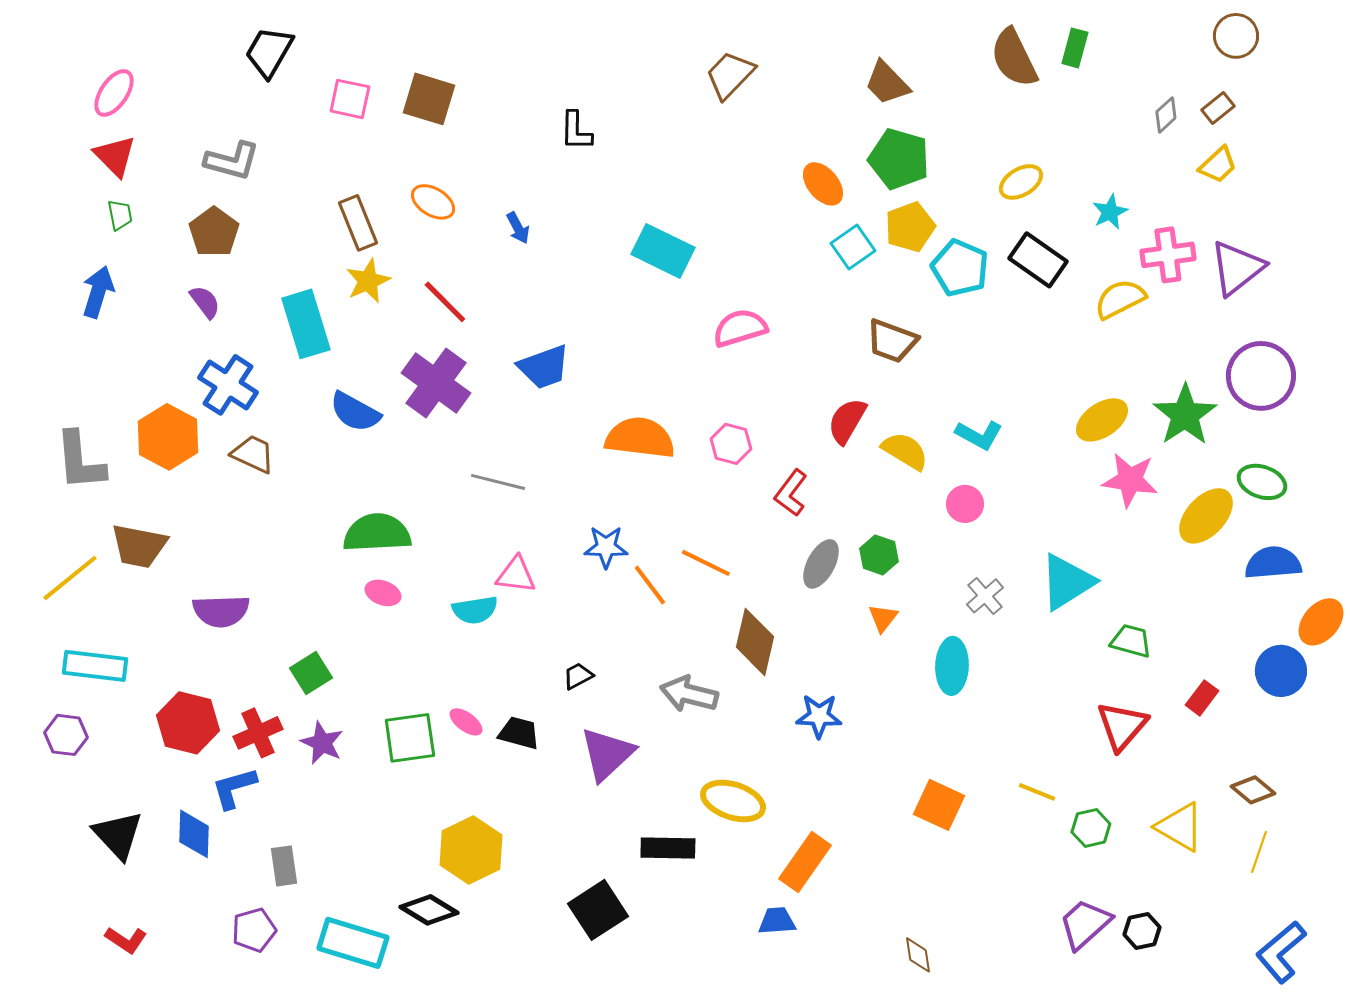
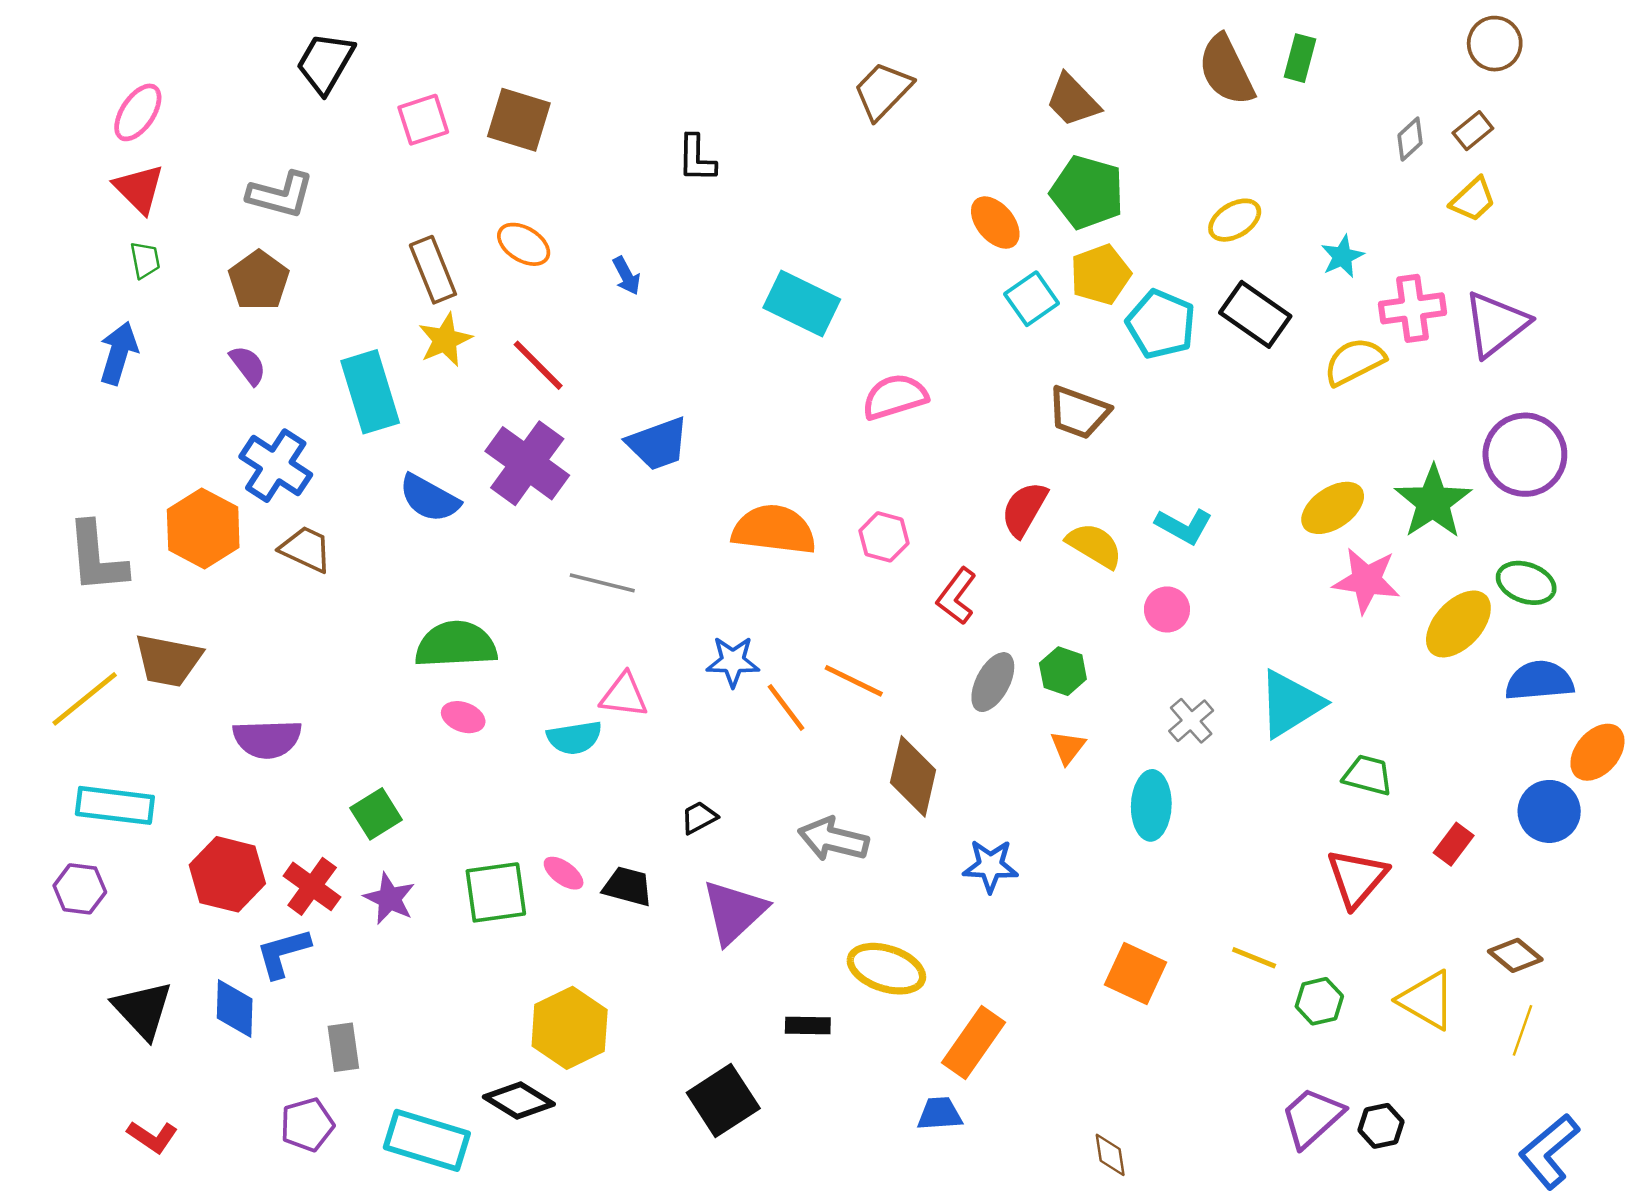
pink square: (350, 99) -> (423, 120), turned -30
red cross: (258, 733) -> (312, 886), turned -30
black rectangle: (668, 848) -> (808, 1025), size x0.7

